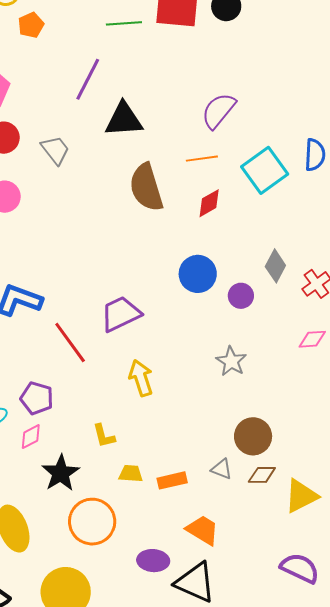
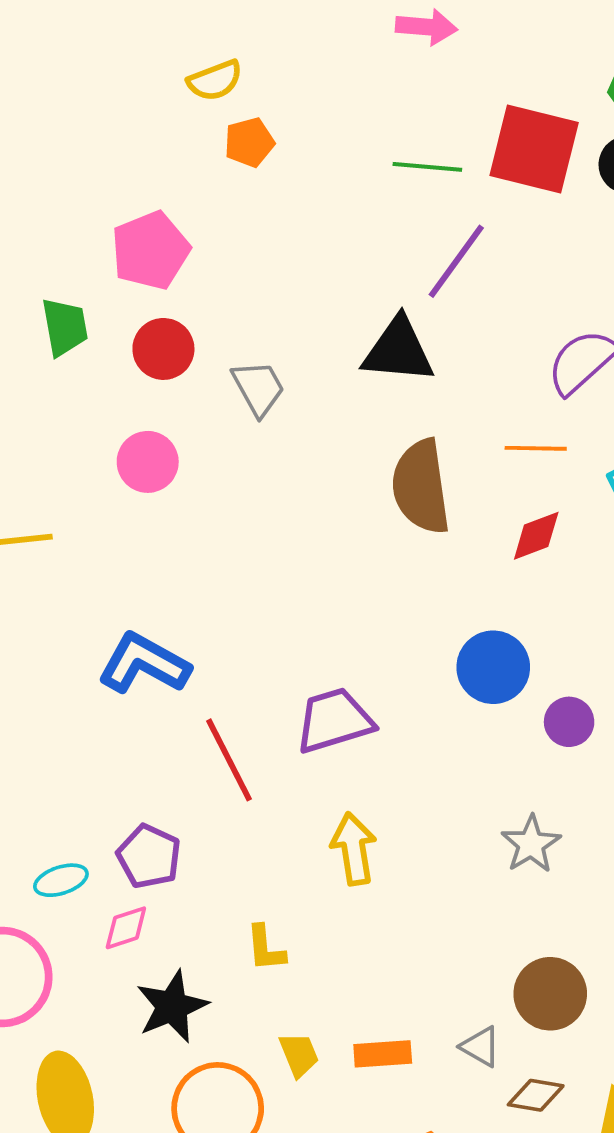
purple line: (88, 79) -> (456, 261), moved
yellow trapezoid: (131, 474) -> (299, 1055), moved, turned 55
brown diamond: (262, 475) -> (536, 1095), moved

